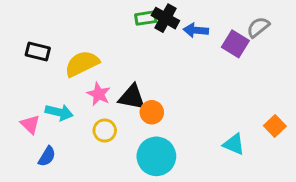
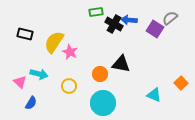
black cross: (165, 18) -> (114, 24), moved
yellow semicircle: (82, 64) -> (54, 42), turned -30
pink star: (99, 94) -> (70, 52), moved
black triangle: (132, 97) -> (121, 64), moved

